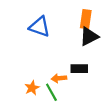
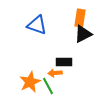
black rectangle: (79, 69) -> (64, 62), moved
orange star: (32, 88) -> (30, 82), size x1.5

